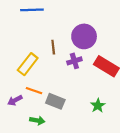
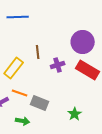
purple circle: (84, 36) -> (83, 42), moved
green star: (98, 106) -> (75, 114), moved

